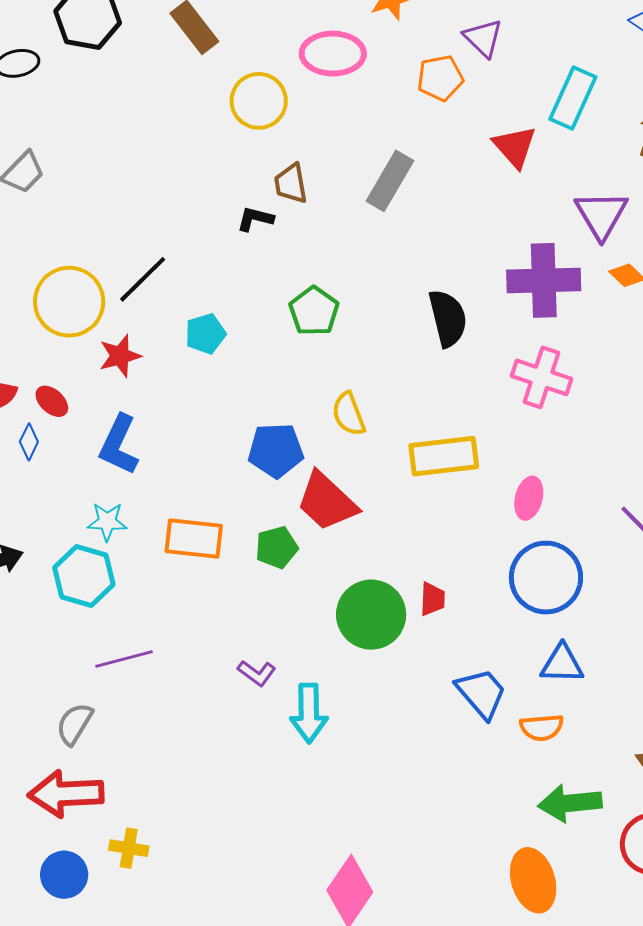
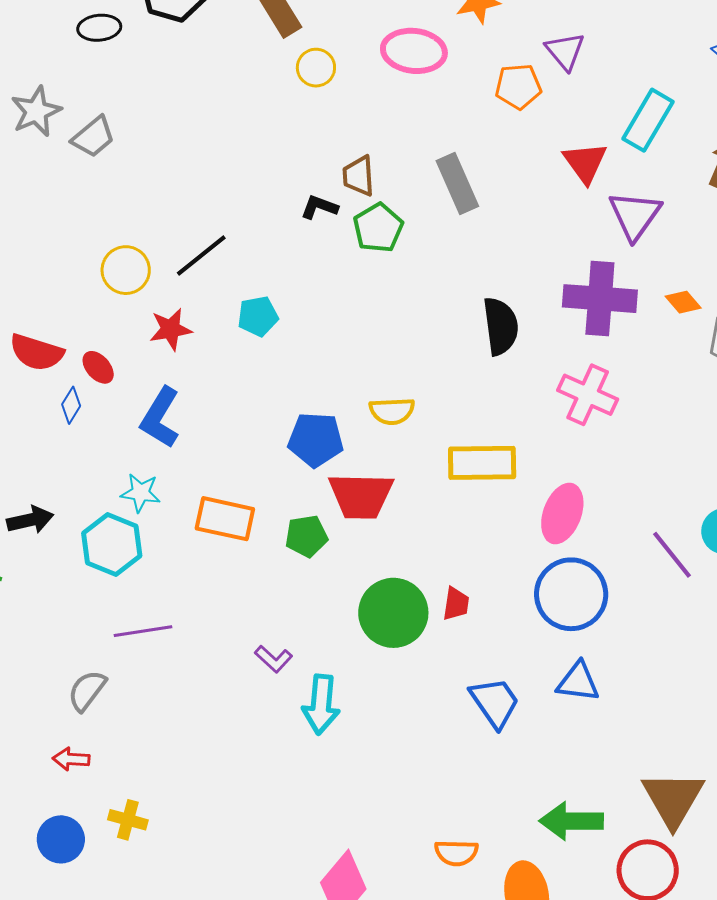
yellow circle: (259, 101) -> (316, 68), moved, size x0.7
gray rectangle: (390, 181) -> (457, 183), turned -60
purple triangle: (601, 215) -> (635, 215), moved
yellow circle: (69, 302) -> (126, 270), size x0.7
green pentagon: (314, 311) -> (378, 228), moved
yellow semicircle: (349, 414) -> (392, 411), turned -78
pink ellipse: (529, 498) -> (562, 514), size x1.4
red trapezoid: (327, 502) -> (361, 496), turned -48
orange semicircle: (542, 727) -> (456, 853), moved
red arrow: (66, 794) -> (71, 759), size x0.5

